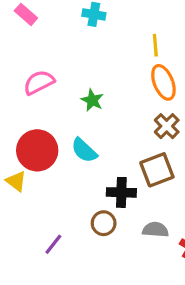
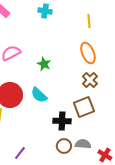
yellow line: (155, 45) -> (89, 21), moved
brown circle: (104, 223) -> (64, 146), moved

